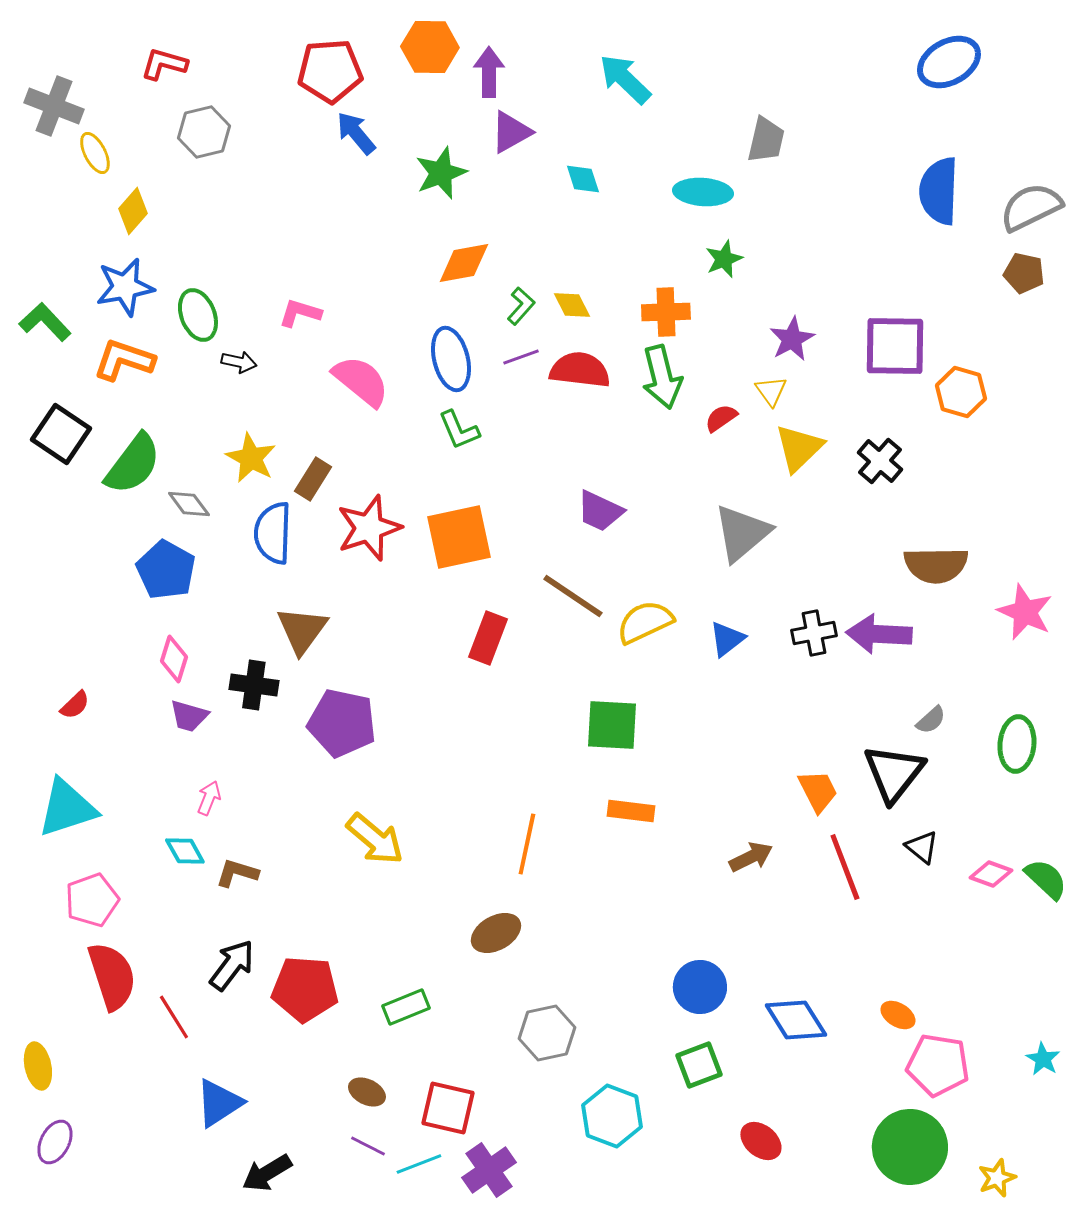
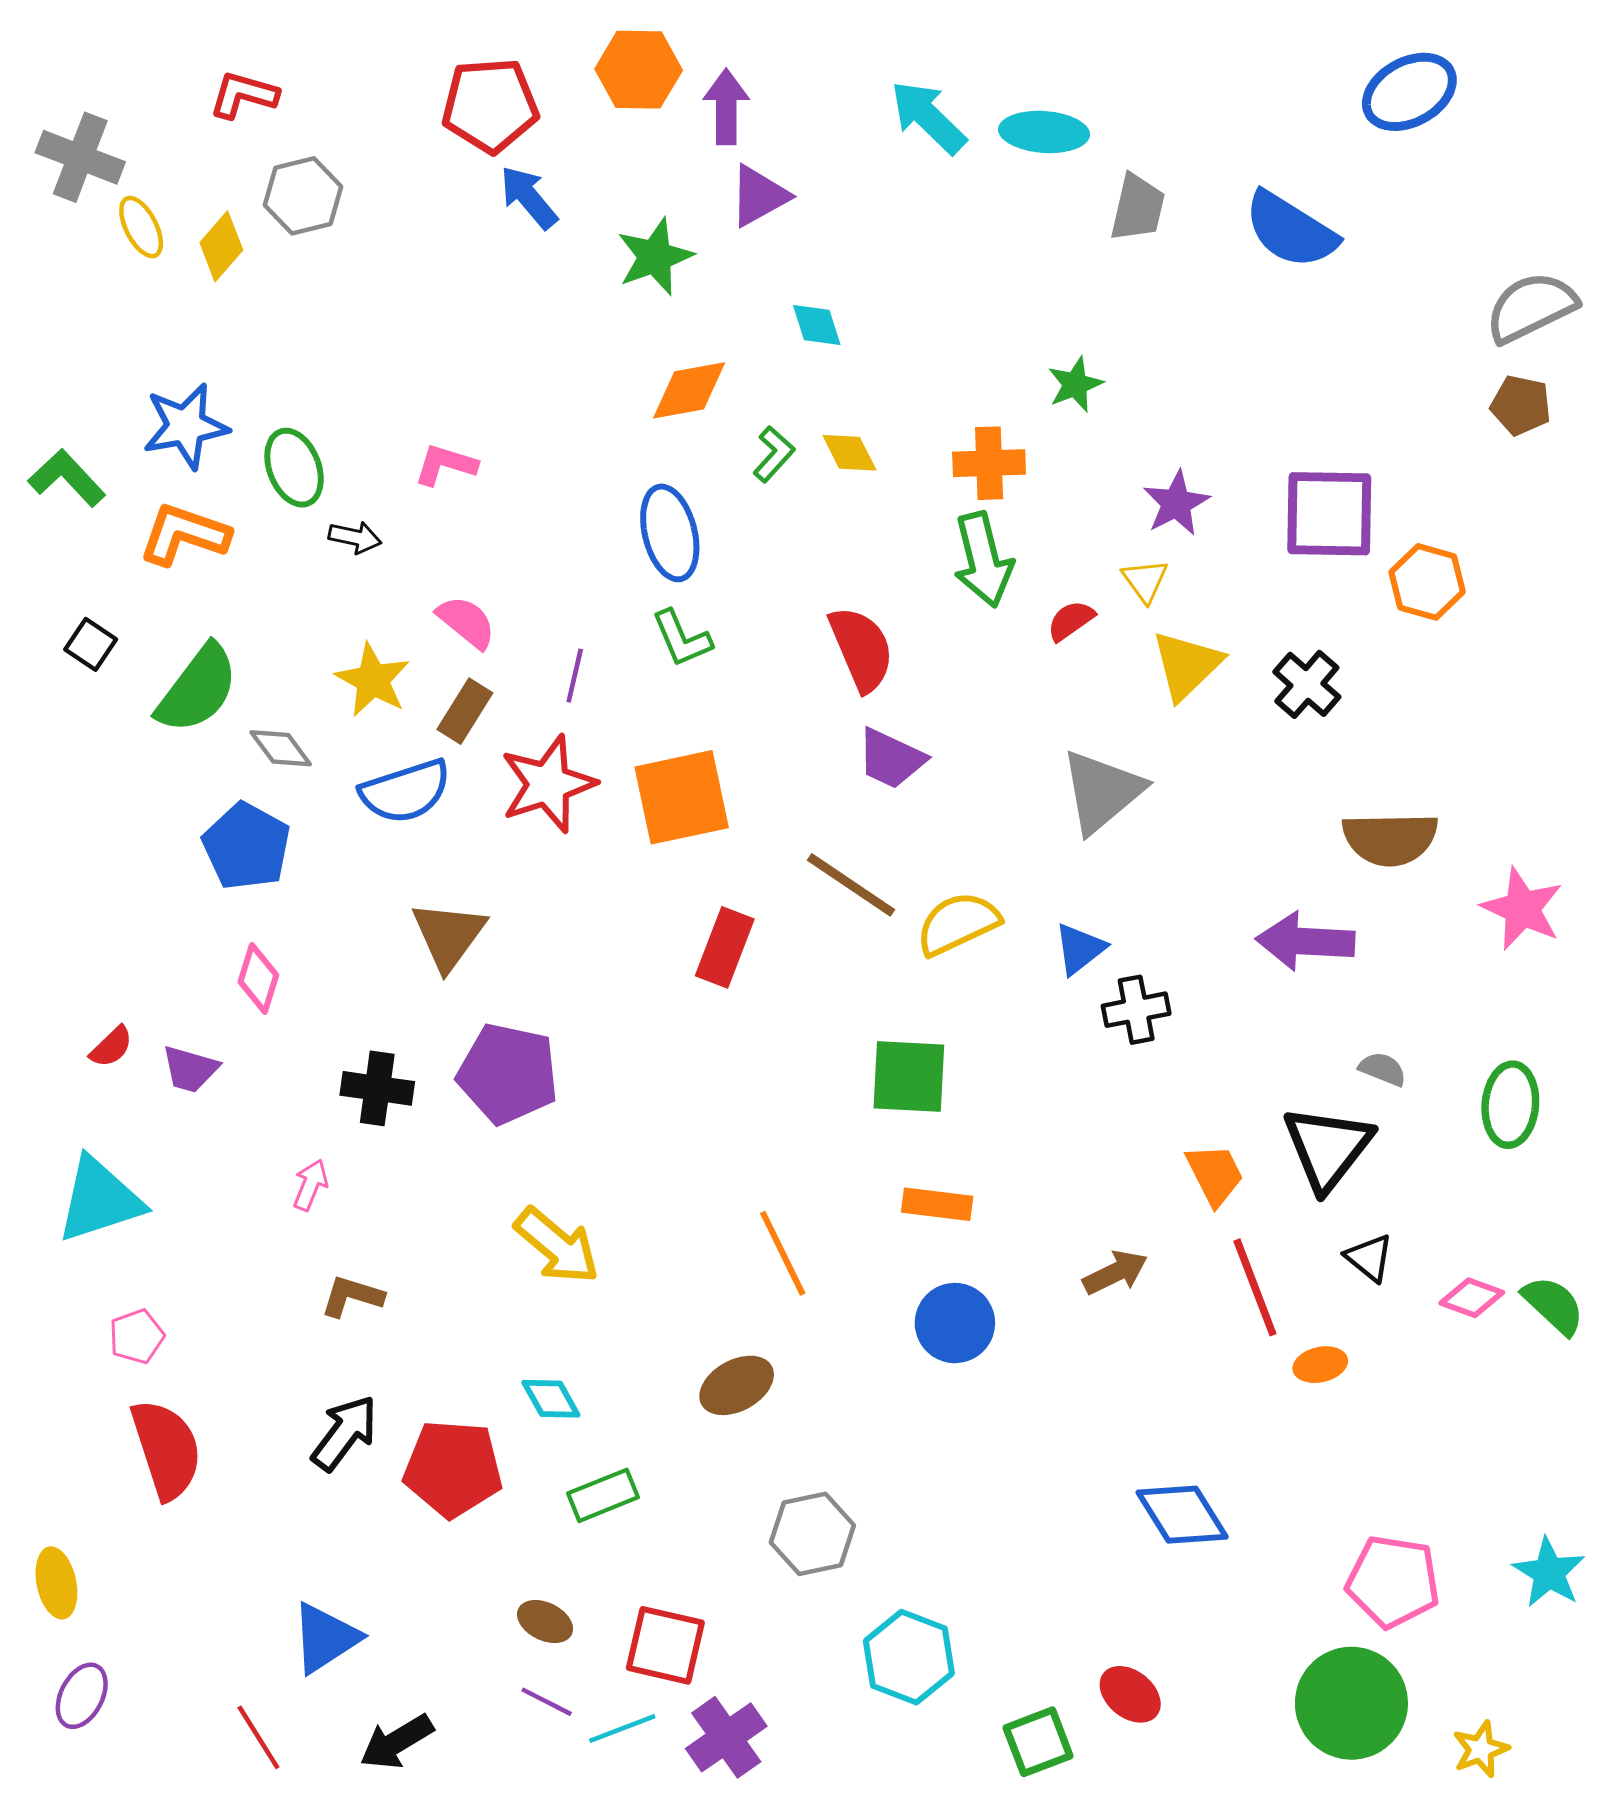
cyan diamond: (583, 179) -> (817, 325), moved
blue semicircle: (939, 191) -> (1291, 230), moved, turned -60
cyan ellipse: (703, 192) -> (1044, 132), moved
yellow diamond: (133, 211) -> (221, 246), moved
purple line: (521, 357) -> (575, 676), moved, turned -57
red semicircle: (580, 370) -> (861, 649), moved, turned 60
pink semicircle: (361, 381) -> (466, 622), moved, size x0.7
black square: (61, 434) -> (91, 644), size x0.6
blue semicircle: (273, 533) -> (405, 791), turned -110
black cross: (814, 633) -> (1136, 1010), moved
black cross: (254, 685) -> (377, 1088), moved
purple trapezoid: (189, 716) -> (190, 1069), moved
gray semicircle: (931, 720) -> (1383, 1069), turned -116
orange line: (527, 844) -> (783, 1253), turned -38
cyan diamond: (185, 851) -> (551, 1399), moved
pink pentagon: (92, 900) -> (137, 1336), size x0.7
blue circle: (700, 987) -> (955, 1323), moved
orange ellipse: (898, 1015) -> (1320, 1365), moved, turned -44
red line: (174, 1017) -> (258, 1737), moved
cyan star: (1043, 1059) -> (1549, 1573), size x1.4
green square: (699, 1065) -> (1038, 1742), moved

